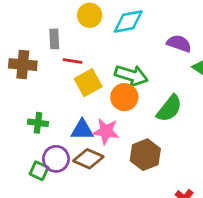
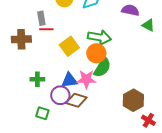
red line: (73, 61) -> (46, 29), moved
green semicircle: (169, 108) -> (102, 67), moved
brown hexagon: (145, 155) -> (133, 100), moved
purple circle: (56, 159) -> (60, 95), moved

